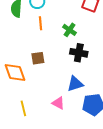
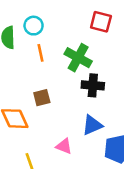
green cross: (70, 30) -> (78, 58), size x1.5
pink triangle: (58, 103) -> (64, 146), moved

